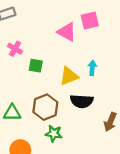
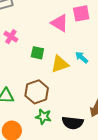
green square: (36, 66) -> (37, 53), moved
cyan arrow: (92, 68) -> (82, 57), turned -56
black semicircle: (82, 101) -> (73, 123), moved

